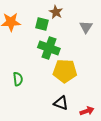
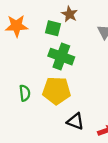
yellow pentagon: (65, 71) -> (57, 91), moved

